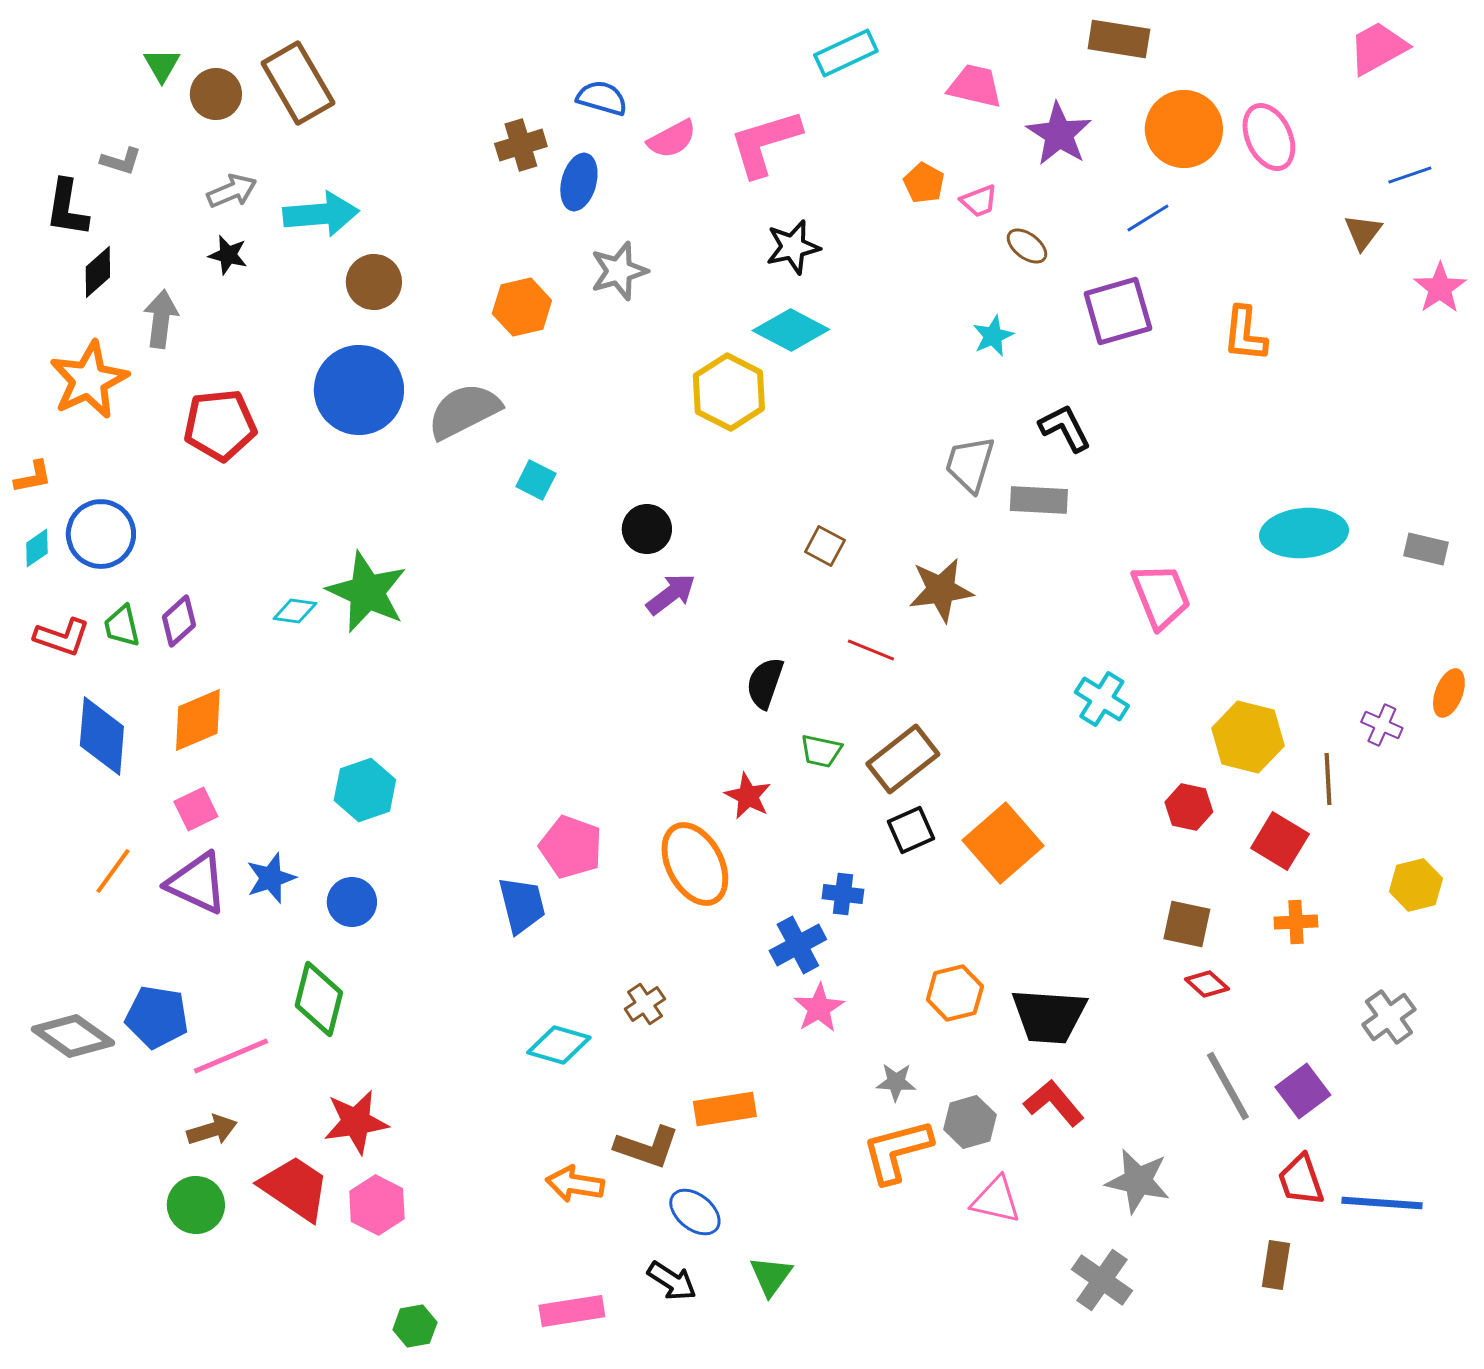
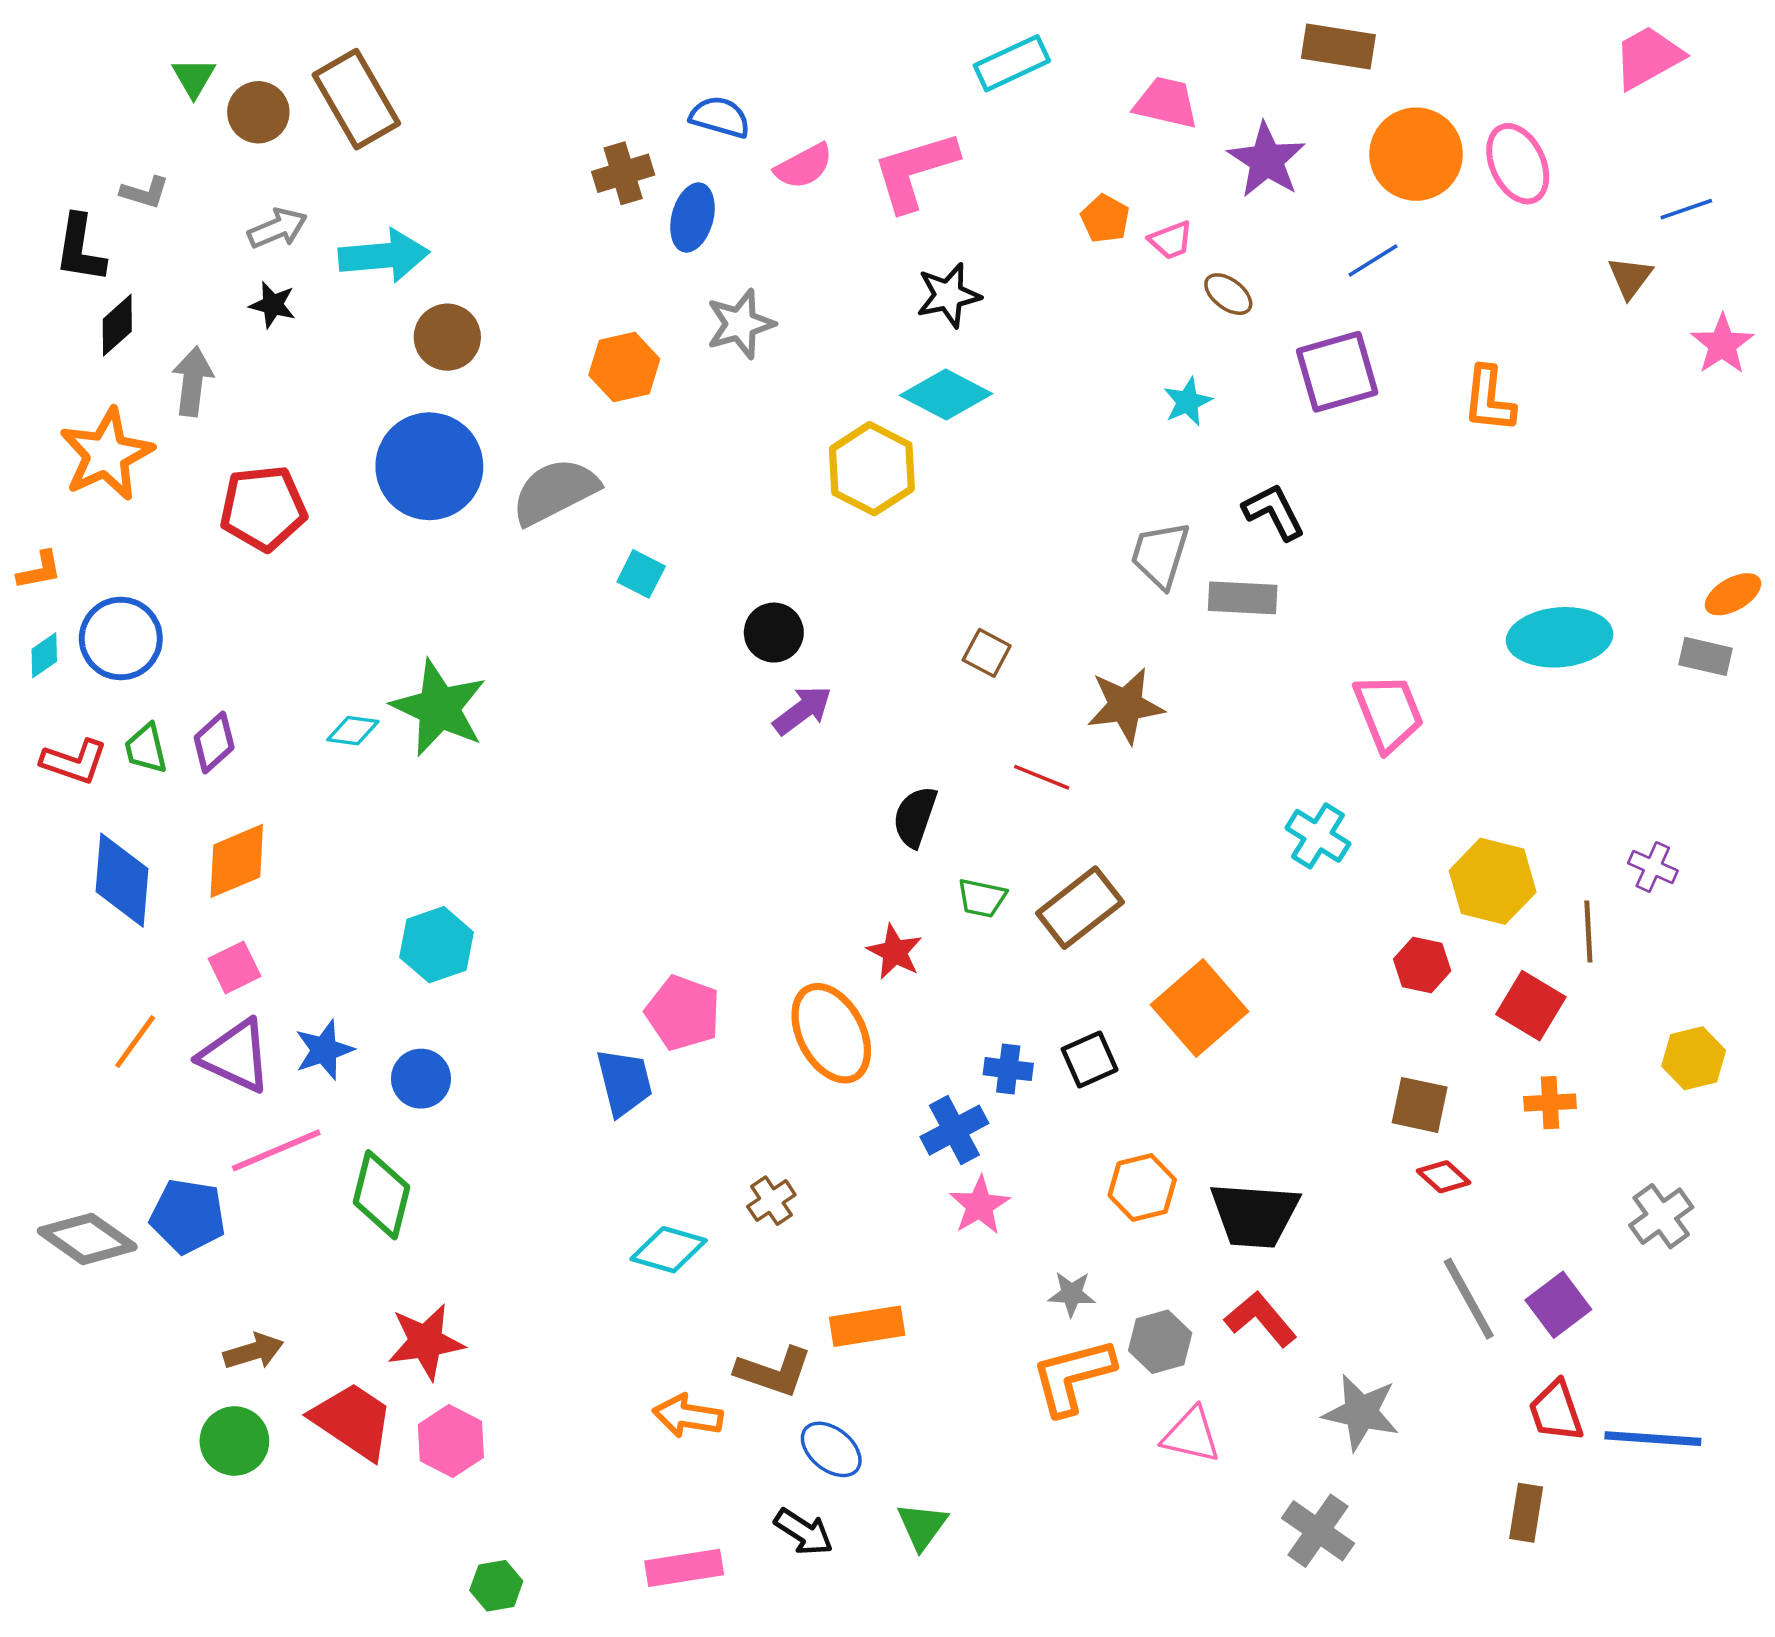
orange ellipse: (1449, 693) -> (1733, 594), moved, turned 39
black square: (911, 830) -> (1090, 1059), moved
pink line: (231, 1056) -> (276, 1150), moved

